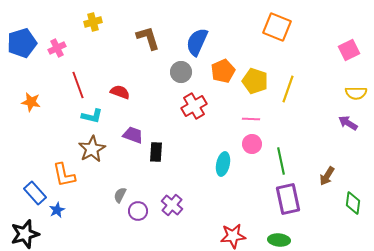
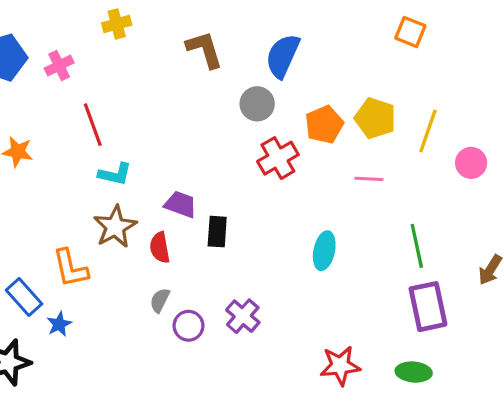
orange square: (277, 27) -> (410, 32), size x0.7
orange pentagon: (223, 71) -> (324, 125), moved
red semicircle: (120, 92) -> (160, 247), moved, turned -120
pink circle: (252, 144) -> (471, 163), moved

